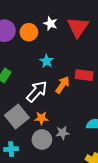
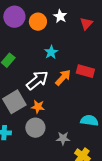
red triangle: (78, 27) -> (86, 24), size x0.6
gray star: (62, 133) -> (63, 138), moved

